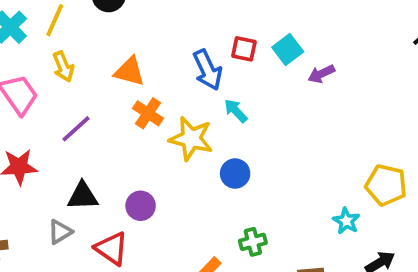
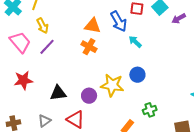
orange triangle: (129, 71) -> (92, 26), moved
purple line: (76, 129) -> (47, 47), moved
yellow star: (191, 139) -> (112, 85), moved
gray triangle: (60, 232) -> (44, 121), moved

